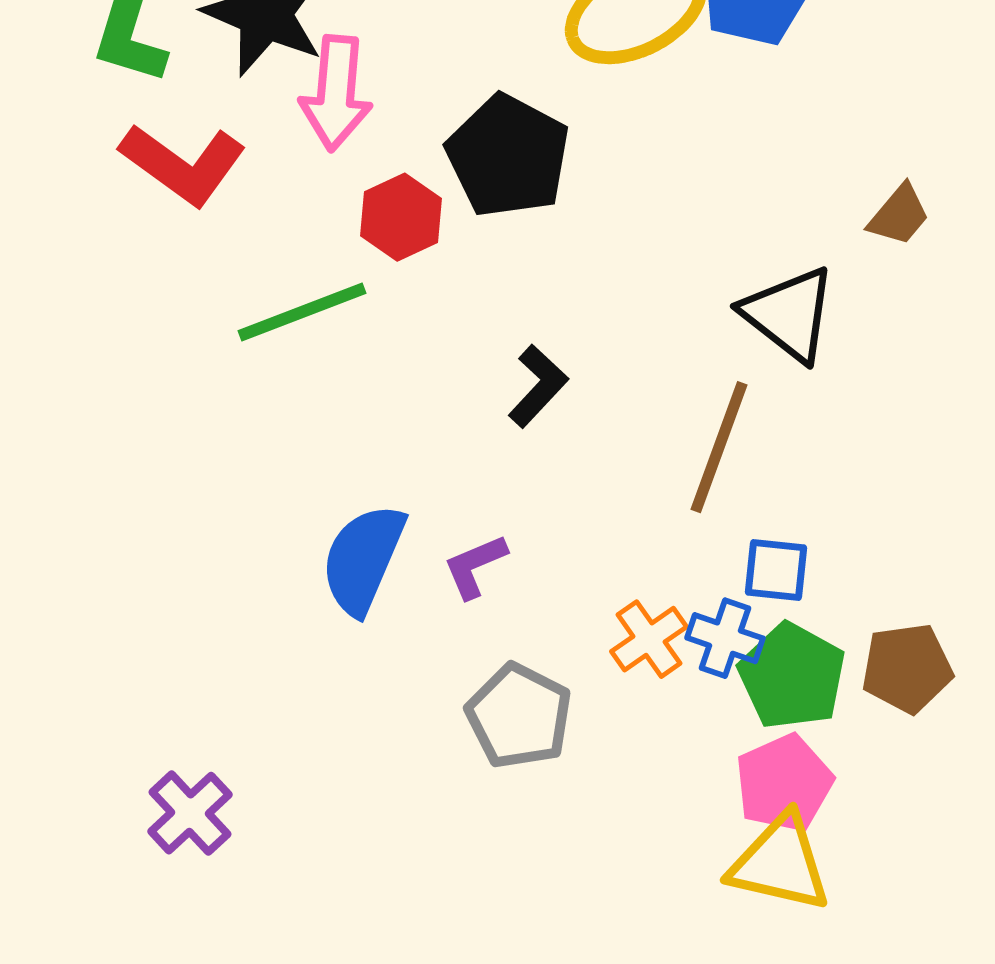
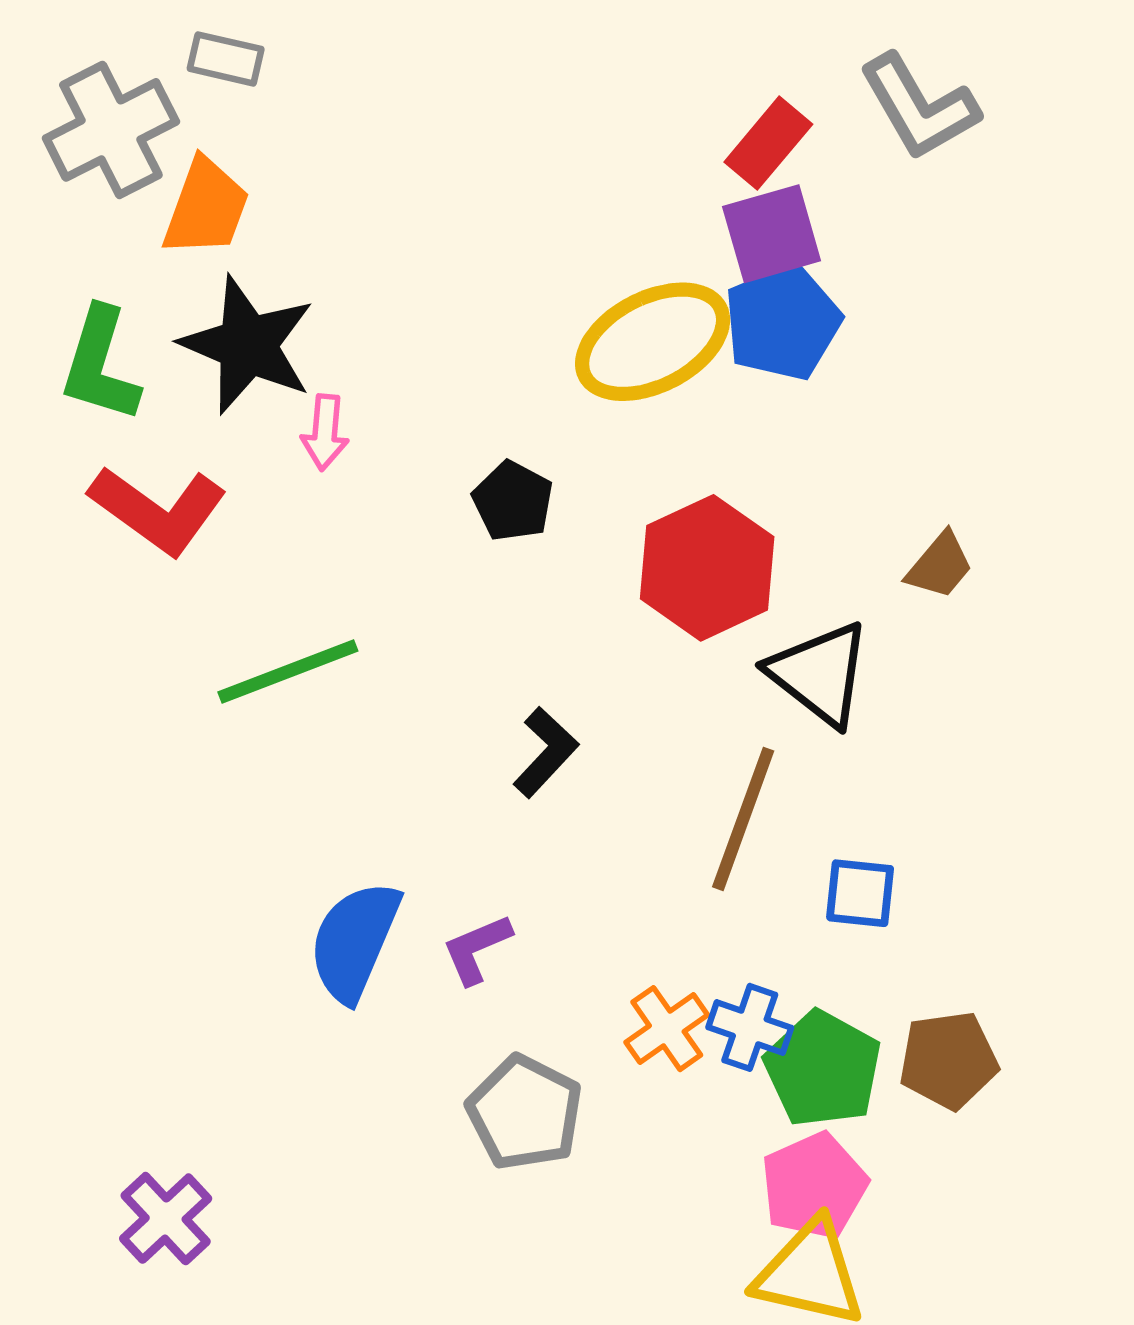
pink arrow: (336, 93) -> (325, 432), size x0.6
black pentagon: (508, 156) -> (513, 501), size x0.6
red hexagon: (401, 217) -> (707, 568), moved, size x1.5
blue square: (776, 570) -> (860, 893), moved

